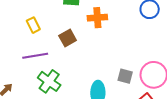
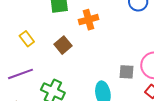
purple line: (35, 56) -> (21, 74), moved

